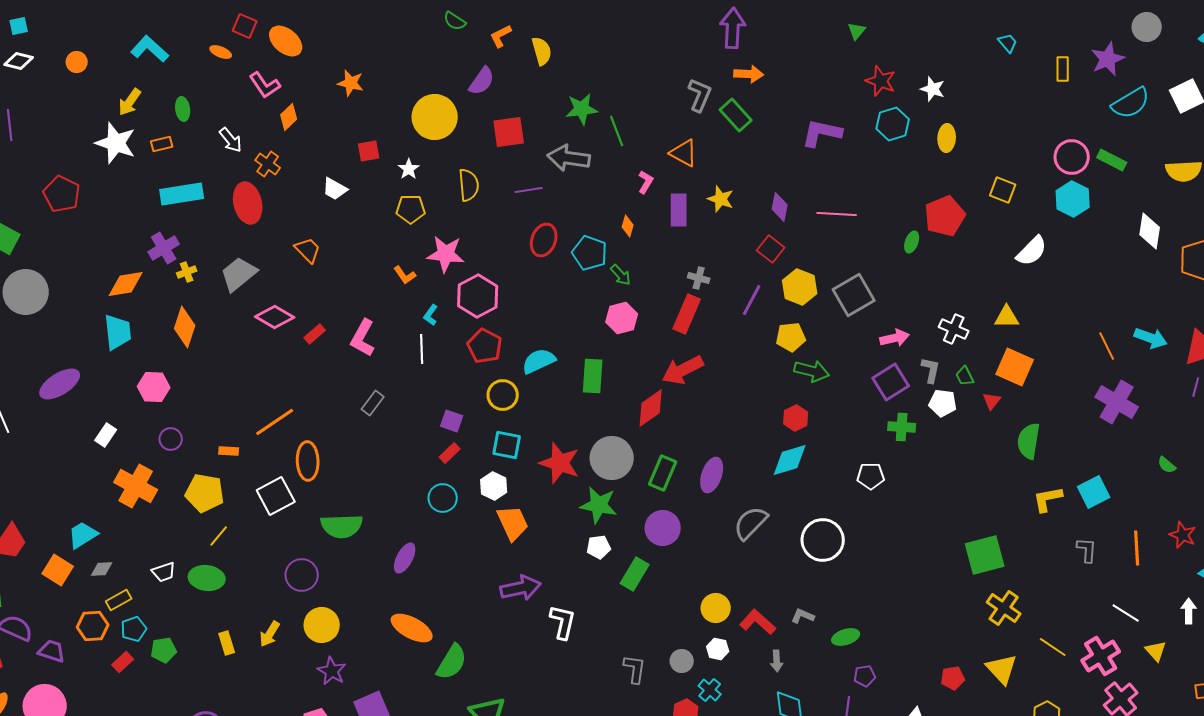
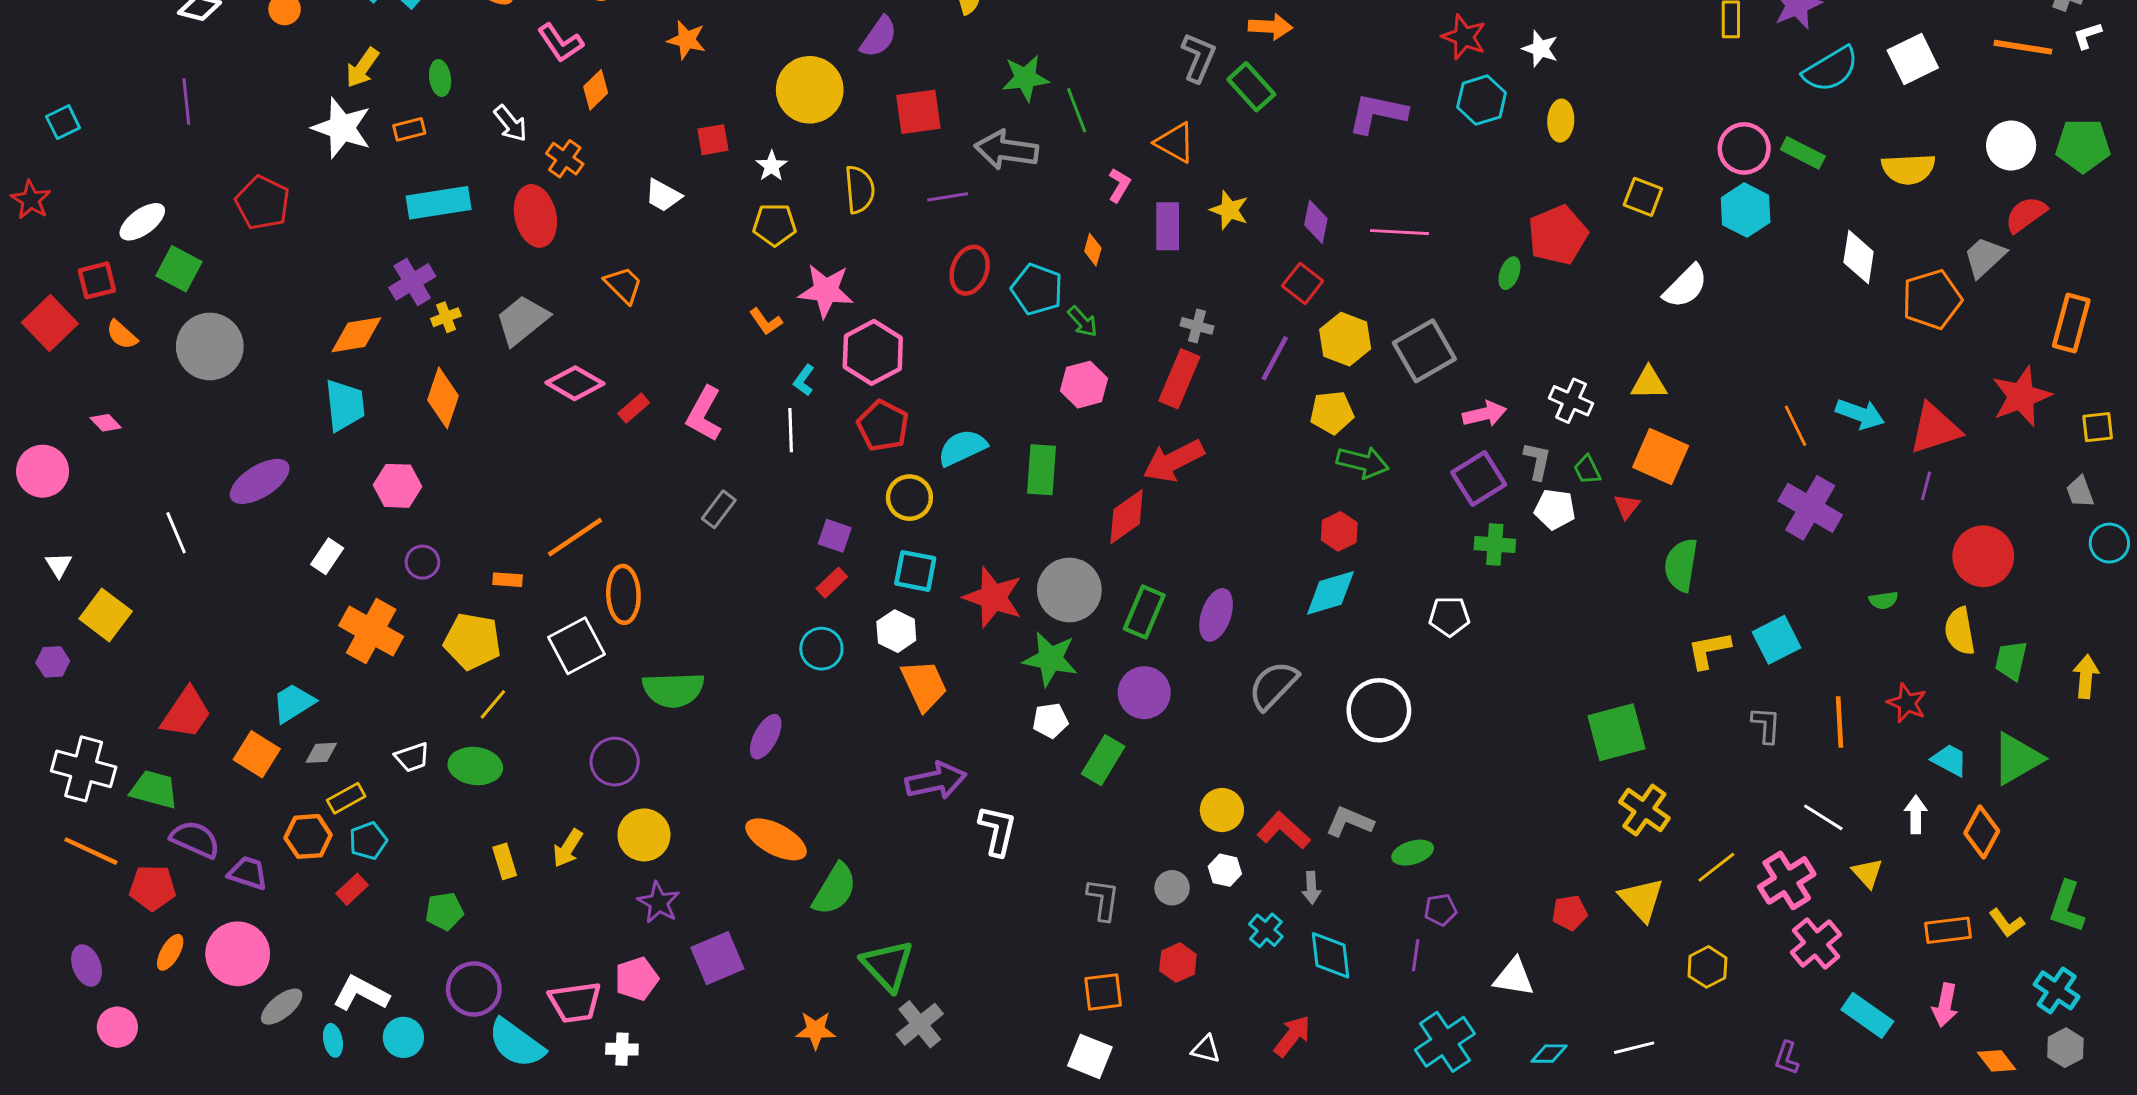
green semicircle: (1167, 465) -> (1883, 600), turned -48
gray L-shape: (803, 616) -> (1350, 822), size x1.4
yellow line: (1053, 647) -> (1716, 867), turned -72
green pentagon: (164, 650) -> (444, 911), moved
cyan cross: (710, 690) -> (1266, 930), moved

